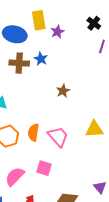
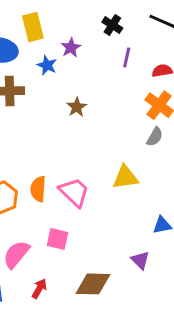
purple star: (57, 32) -> (71, 48), moved
blue star: (41, 59) -> (47, 65), moved
brown star: (63, 91) -> (77, 107), moved

